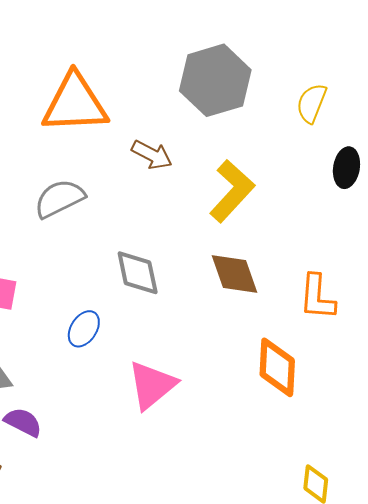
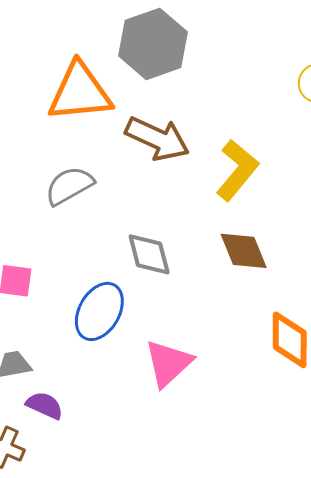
gray hexagon: (215, 80) -> (153, 44), moved
brown arrow: (152, 155) -> (157, 139), size x1.6
blue ellipse: (84, 329) -> (99, 311), size x1.6

